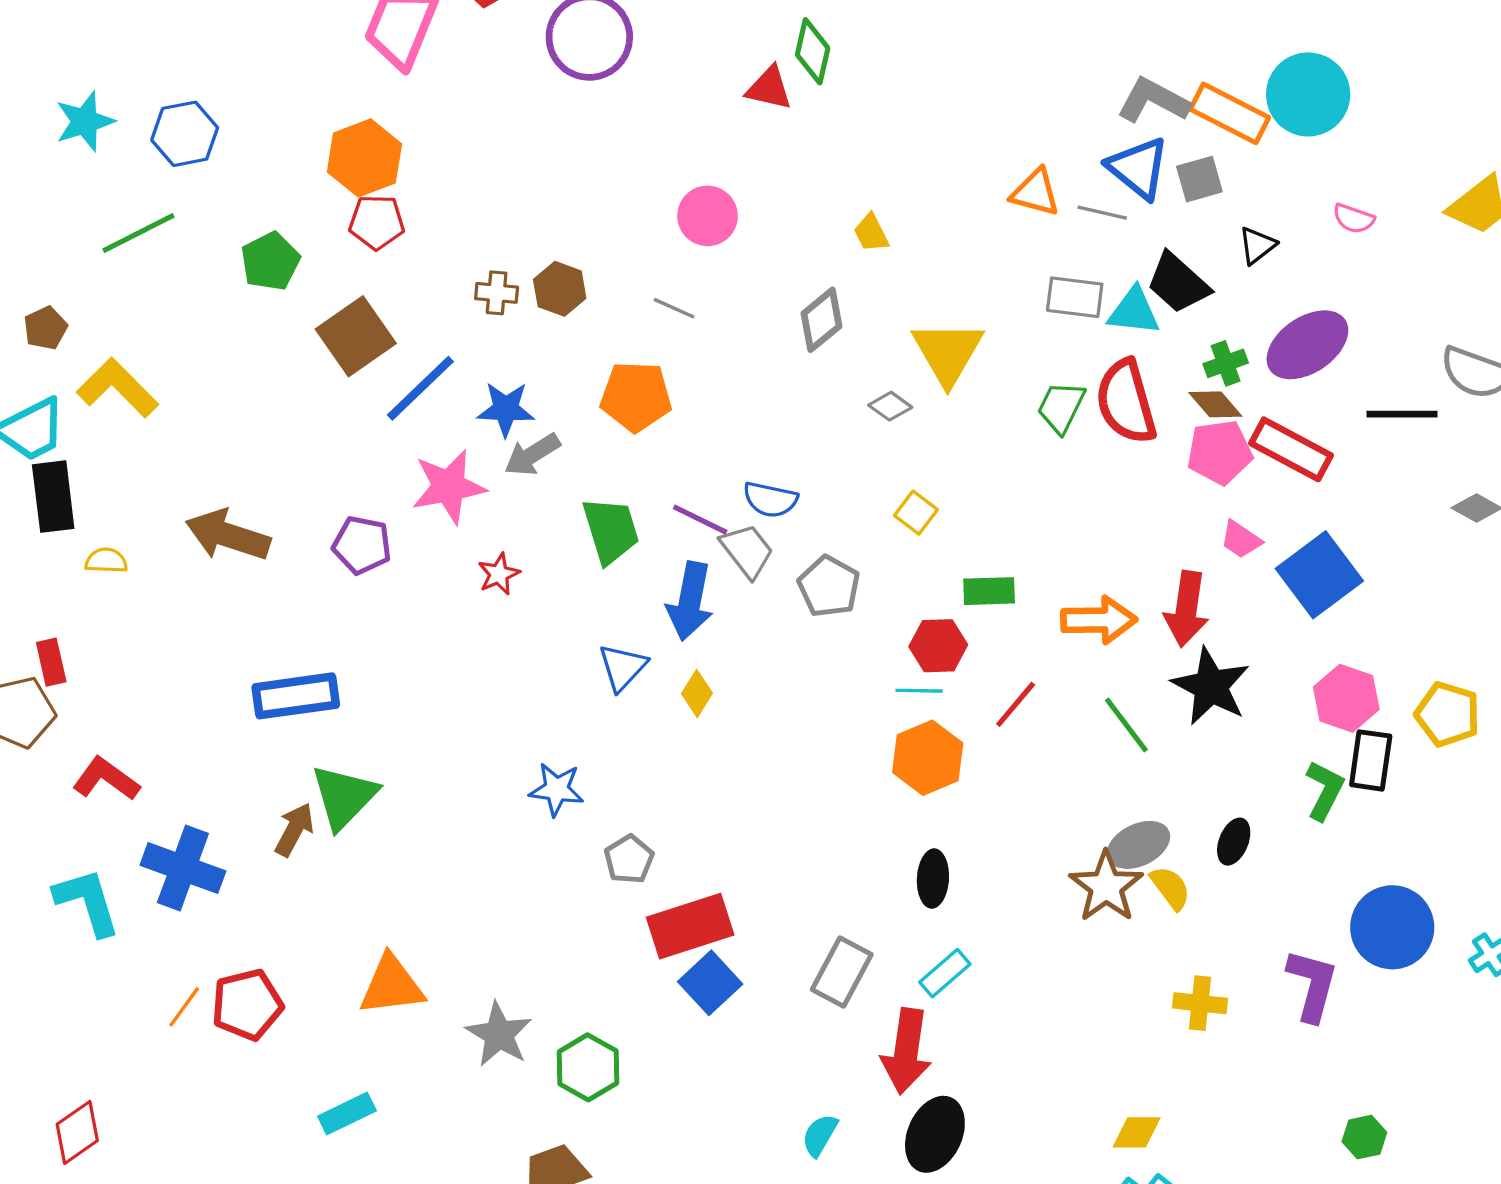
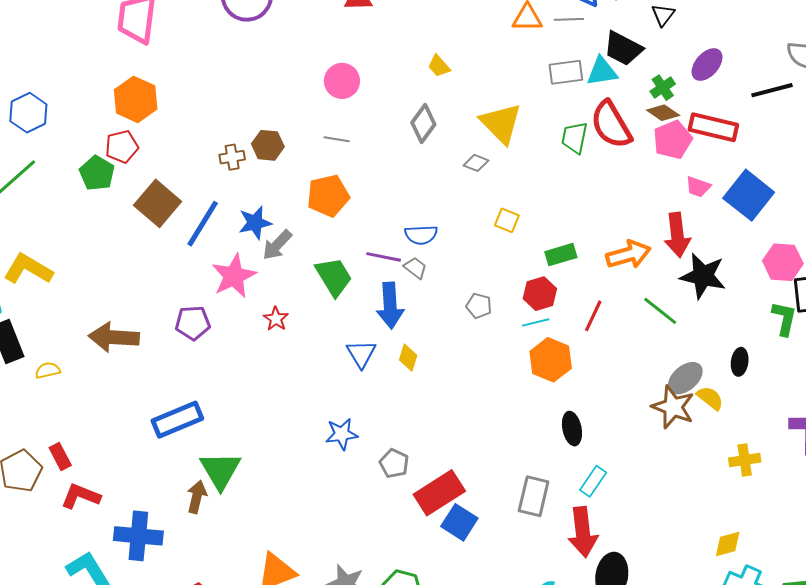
red pentagon: (377, 222) -> (122, 147), moved
purple ellipse: (1307, 345) -> (707, 65), size x0.7
gray trapezoid: (747, 551) -> (415, 268), size x0.7
gray pentagon: (829, 586) -> (479, 306), moved, size x0.7
red rectangle: (51, 662) -> (60, 457), moved

